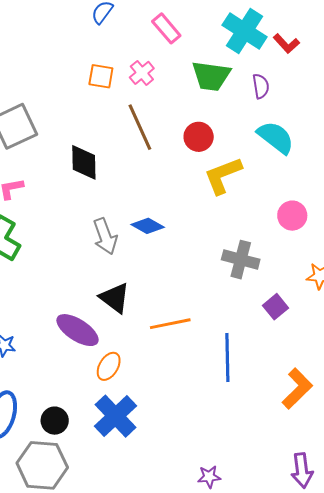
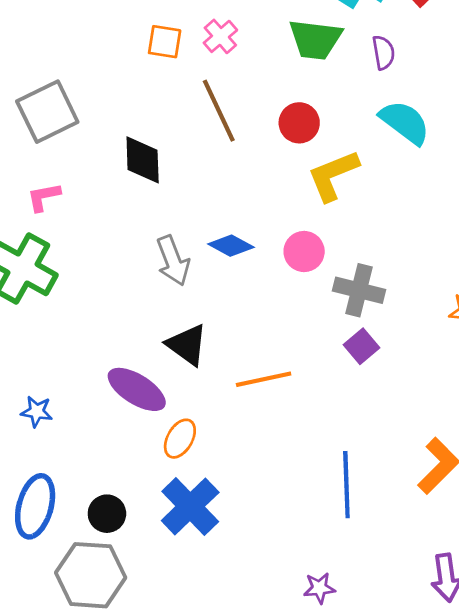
pink circle: (292, 216) -> (304, 252), moved
purple square: (275, 307) -> (361, 346), moved
blue line: (227, 358) -> (346, 485), moved

